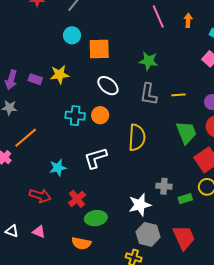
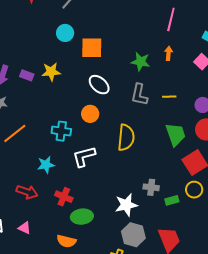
pink line: (158, 17) -> (171, 19), moved, turned 35
orange arrow: (188, 20) -> (169, 53), moved
cyan cross: (75, 116) -> (61, 131), moved
red cross: (77, 199) -> (64, 197), turned -30

